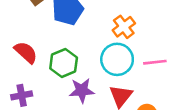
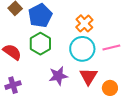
green hexagon: (64, 63) -> (40, 44), moved

